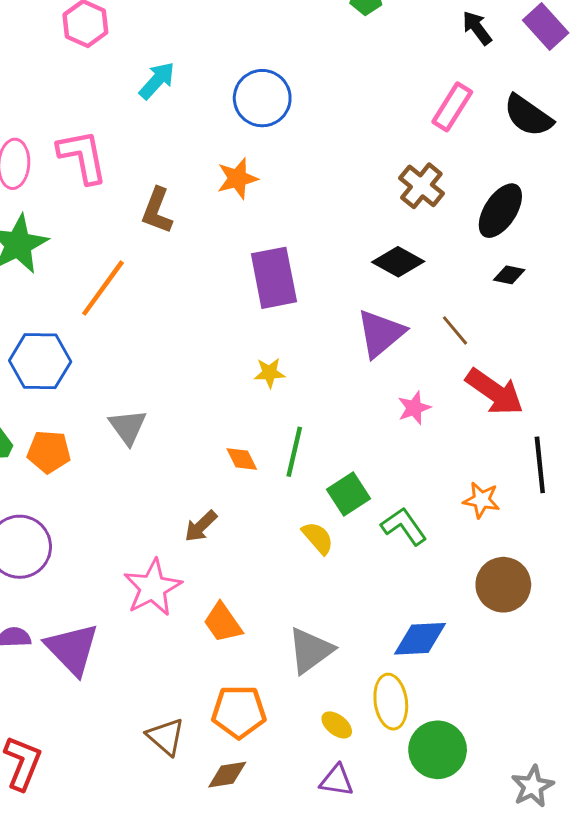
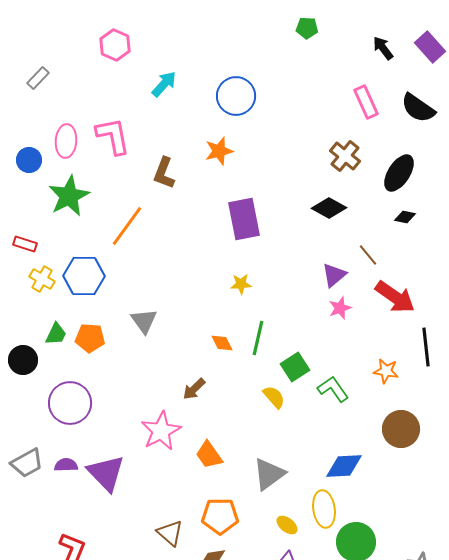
pink rectangle: (452, 107) -> (366, 102), turned -56
purple triangle: (381, 333) -> (334, 275), moved, size x0.7

